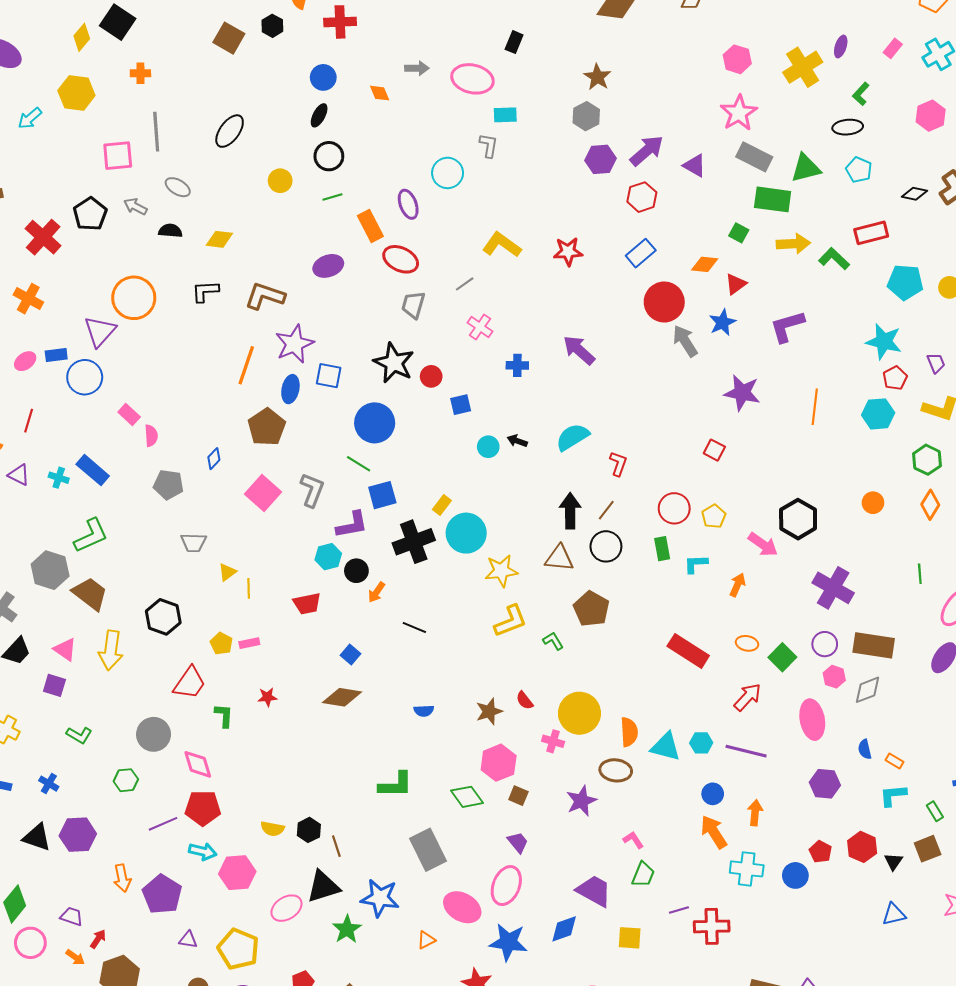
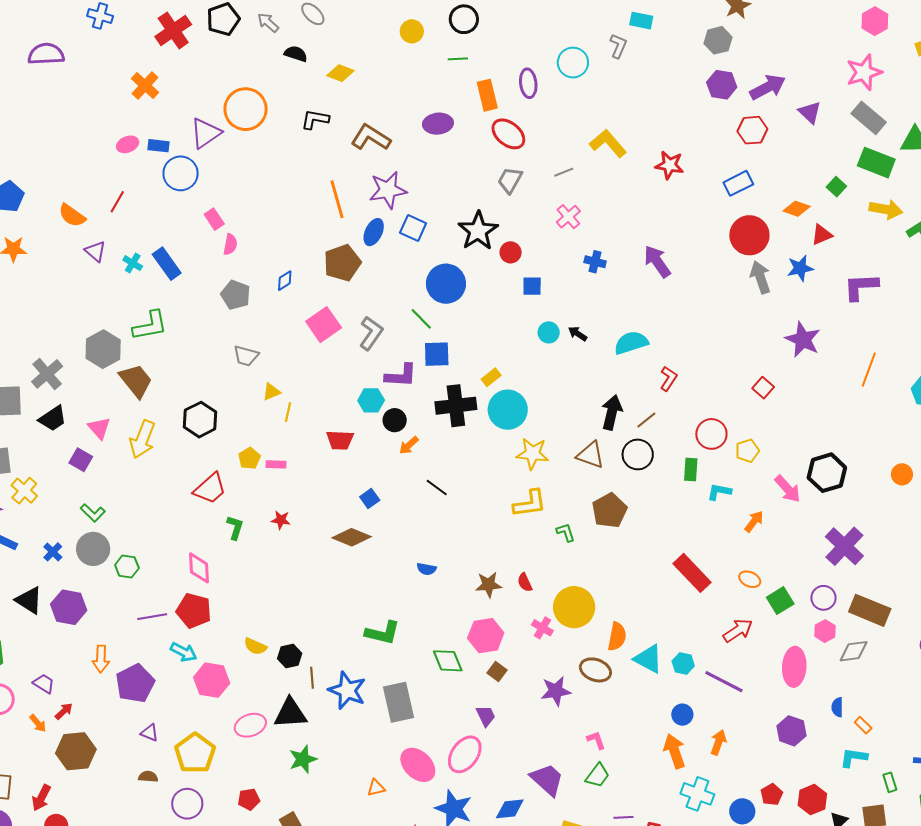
orange line: (246, 365) -> (337, 199), turned -48
gray circle: (154, 734) -> (93, 549), moved
blue star: (380, 898) -> (347, 690), moved

